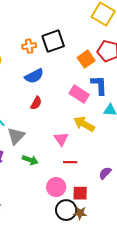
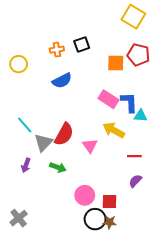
black square: (53, 41) -> (82, 44), size x0.7
orange square: (86, 59) -> (116, 63), turned 36
blue L-shape: (99, 85) -> (129, 102), moved
red semicircle: (36, 103) -> (64, 134), moved, size x1.6
red line: (70, 162) -> (134, 156), moved

